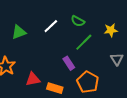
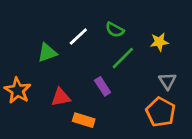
green triangle: (19, 32) -> (47, 53), moved
red triangle: (33, 79) -> (61, 97), moved
orange pentagon: (88, 82) -> (161, 112), moved

